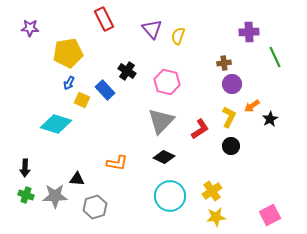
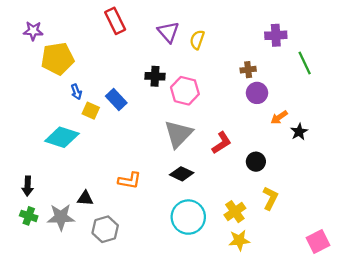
yellow pentagon: (68, 53) -> (58, 59), moved
black cross: (127, 71) -> (155, 76), moved, turned -30
blue arrow: (69, 83) -> (76, 92), turned -48
yellow L-shape: (229, 117) -> (270, 198), moved
pink square: (270, 215) -> (318, 241), moved

